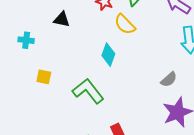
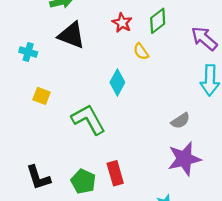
black triangle: (62, 20) -> (71, 35), size x1.5
yellow semicircle: (125, 24) -> (141, 52), size x0.7

